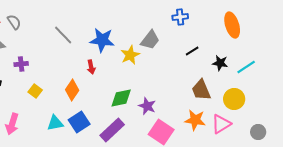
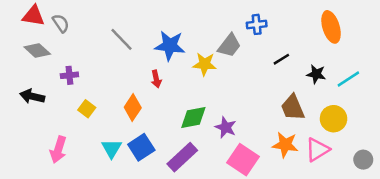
blue cross: (180, 17) -> (257, 24), moved
yellow star: (130, 55) -> (205, 64), turned 30
cyan triangle: (55, 123) -> (112, 148), turned -48

